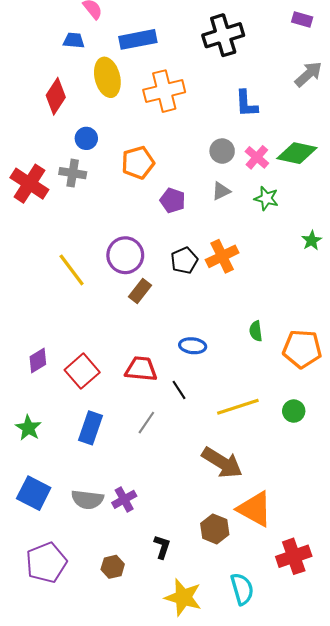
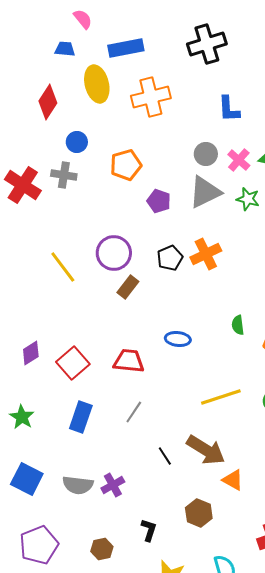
gray triangle: (221, 191) -> (205, 192), size x1.8
black line: (179, 390) -> (165, 456), moved
orange triangle: (255, 509) -> (233, 480), moved, size x0.6

